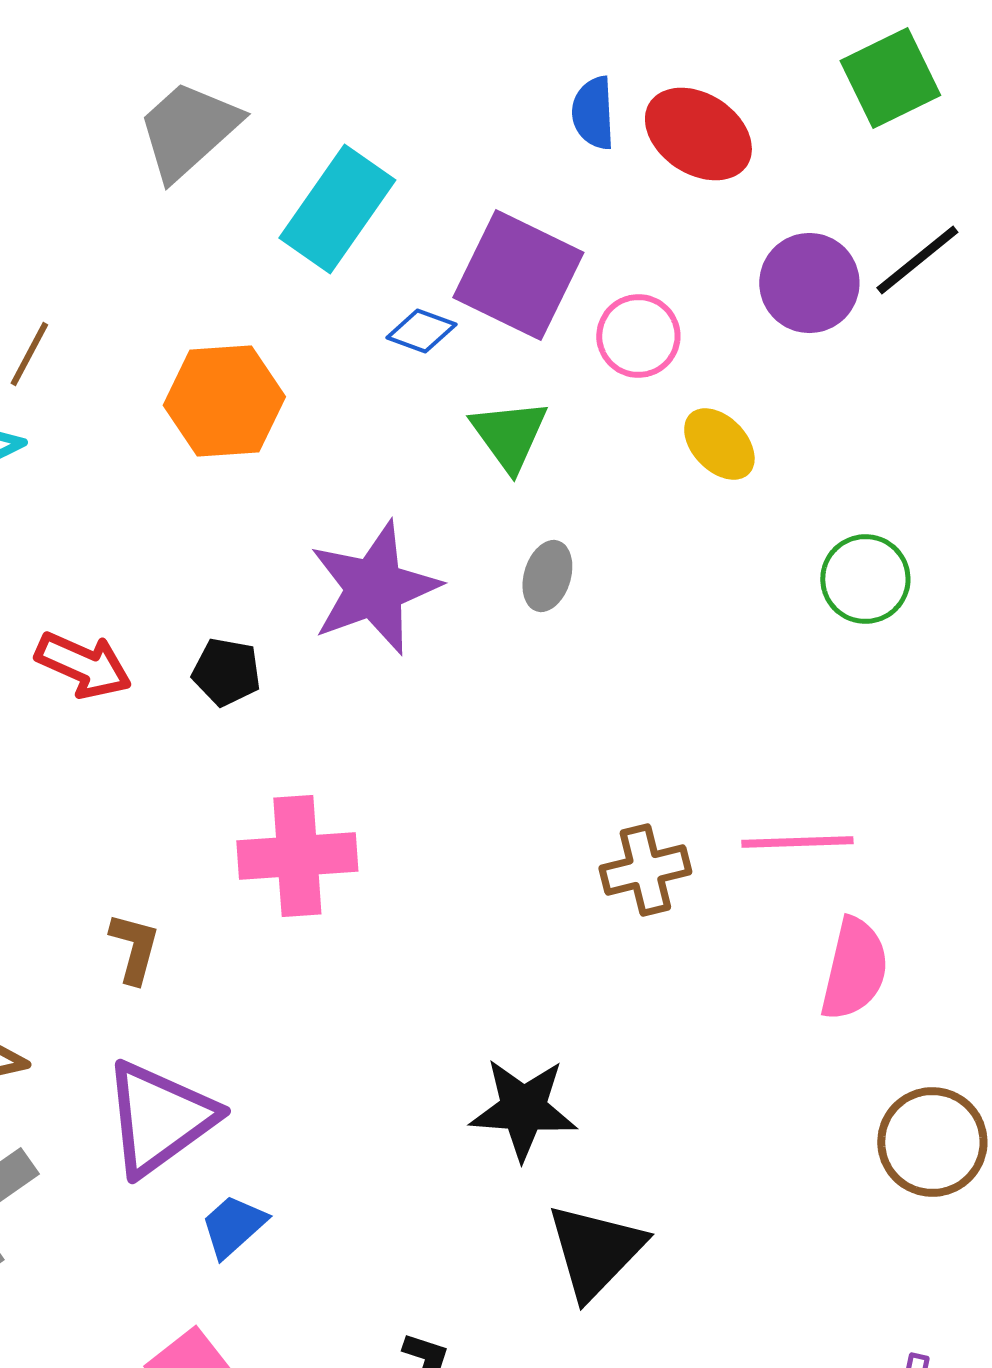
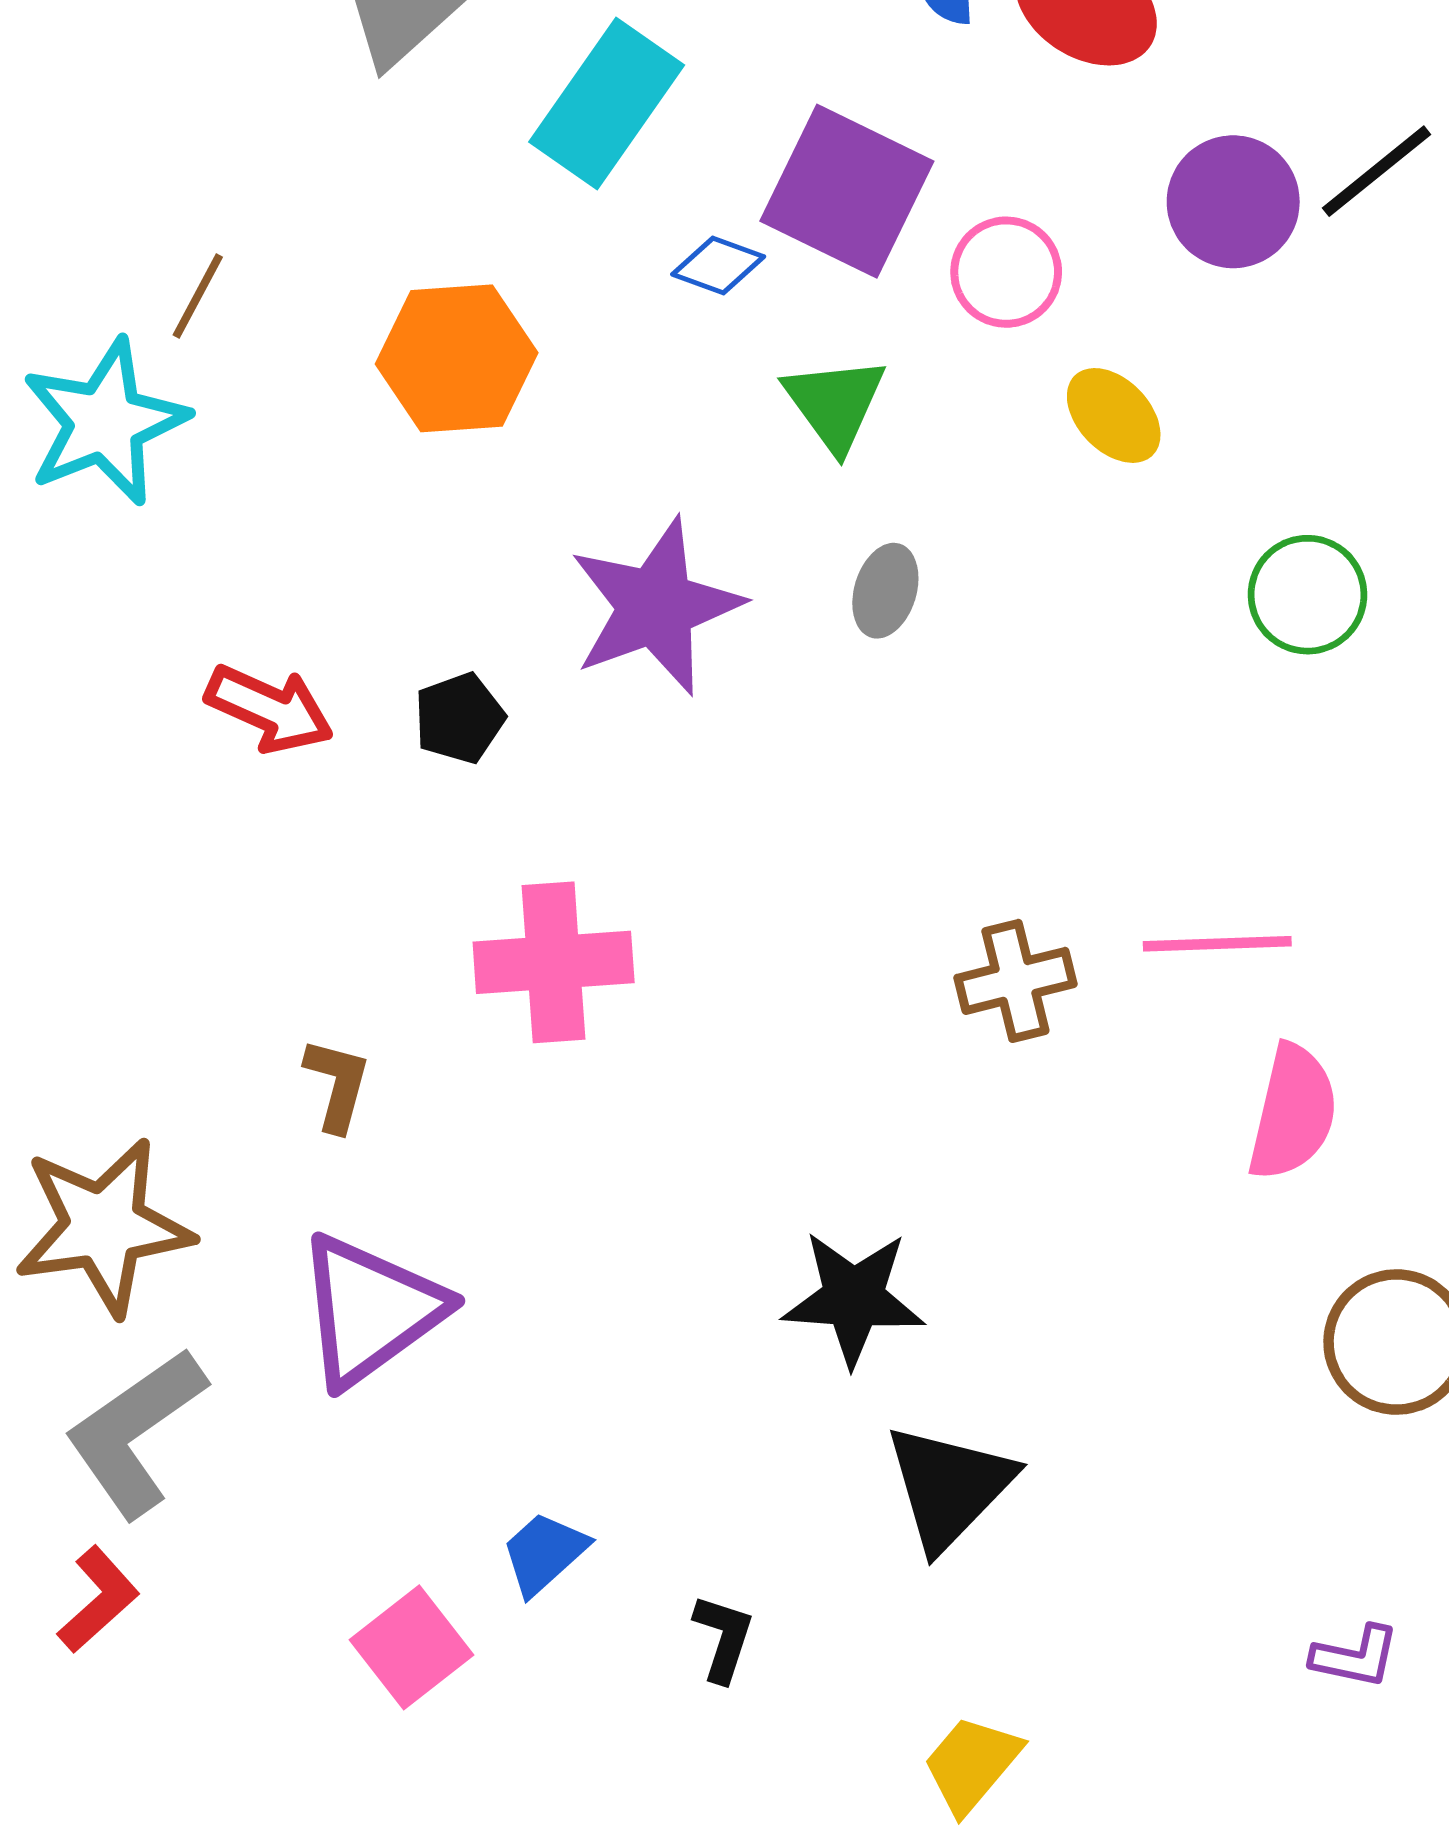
black pentagon: (226, 672) -> (459, 718), turned -30
blue trapezoid: (233, 1226) -> (544, 1553), moved

